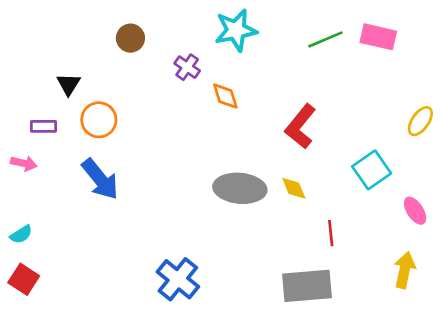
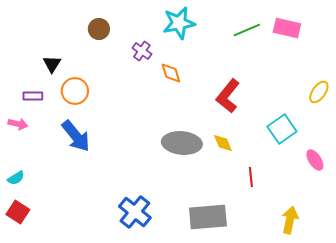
yellow arrow: (405, 270) -> (290, 220), moved
gray rectangle: (307, 286) -> (208, 217), moved

